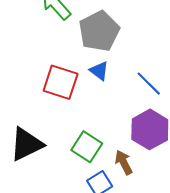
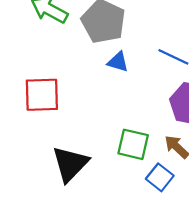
red square: (61, 82) -> (42, 95), moved

